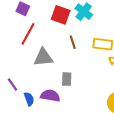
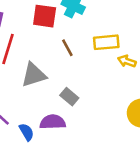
gray rectangle: (67, 79) -> (69, 97), turned -40

